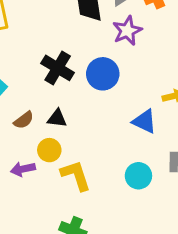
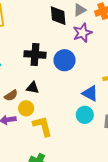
black cross: (58, 68) -> (35, 54), turned -30
brown semicircle: (24, 120) -> (11, 95), moved
cyan circle: (138, 176) -> (85, 115), moved

